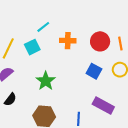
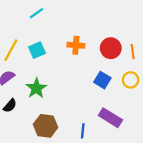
cyan line: (43, 27) -> (36, 13), moved
green star: (46, 81) -> (36, 88), moved

